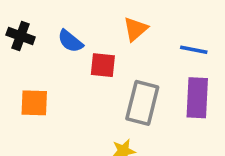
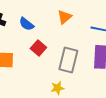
red square: (103, 65) -> (38, 48), moved, turned 35

